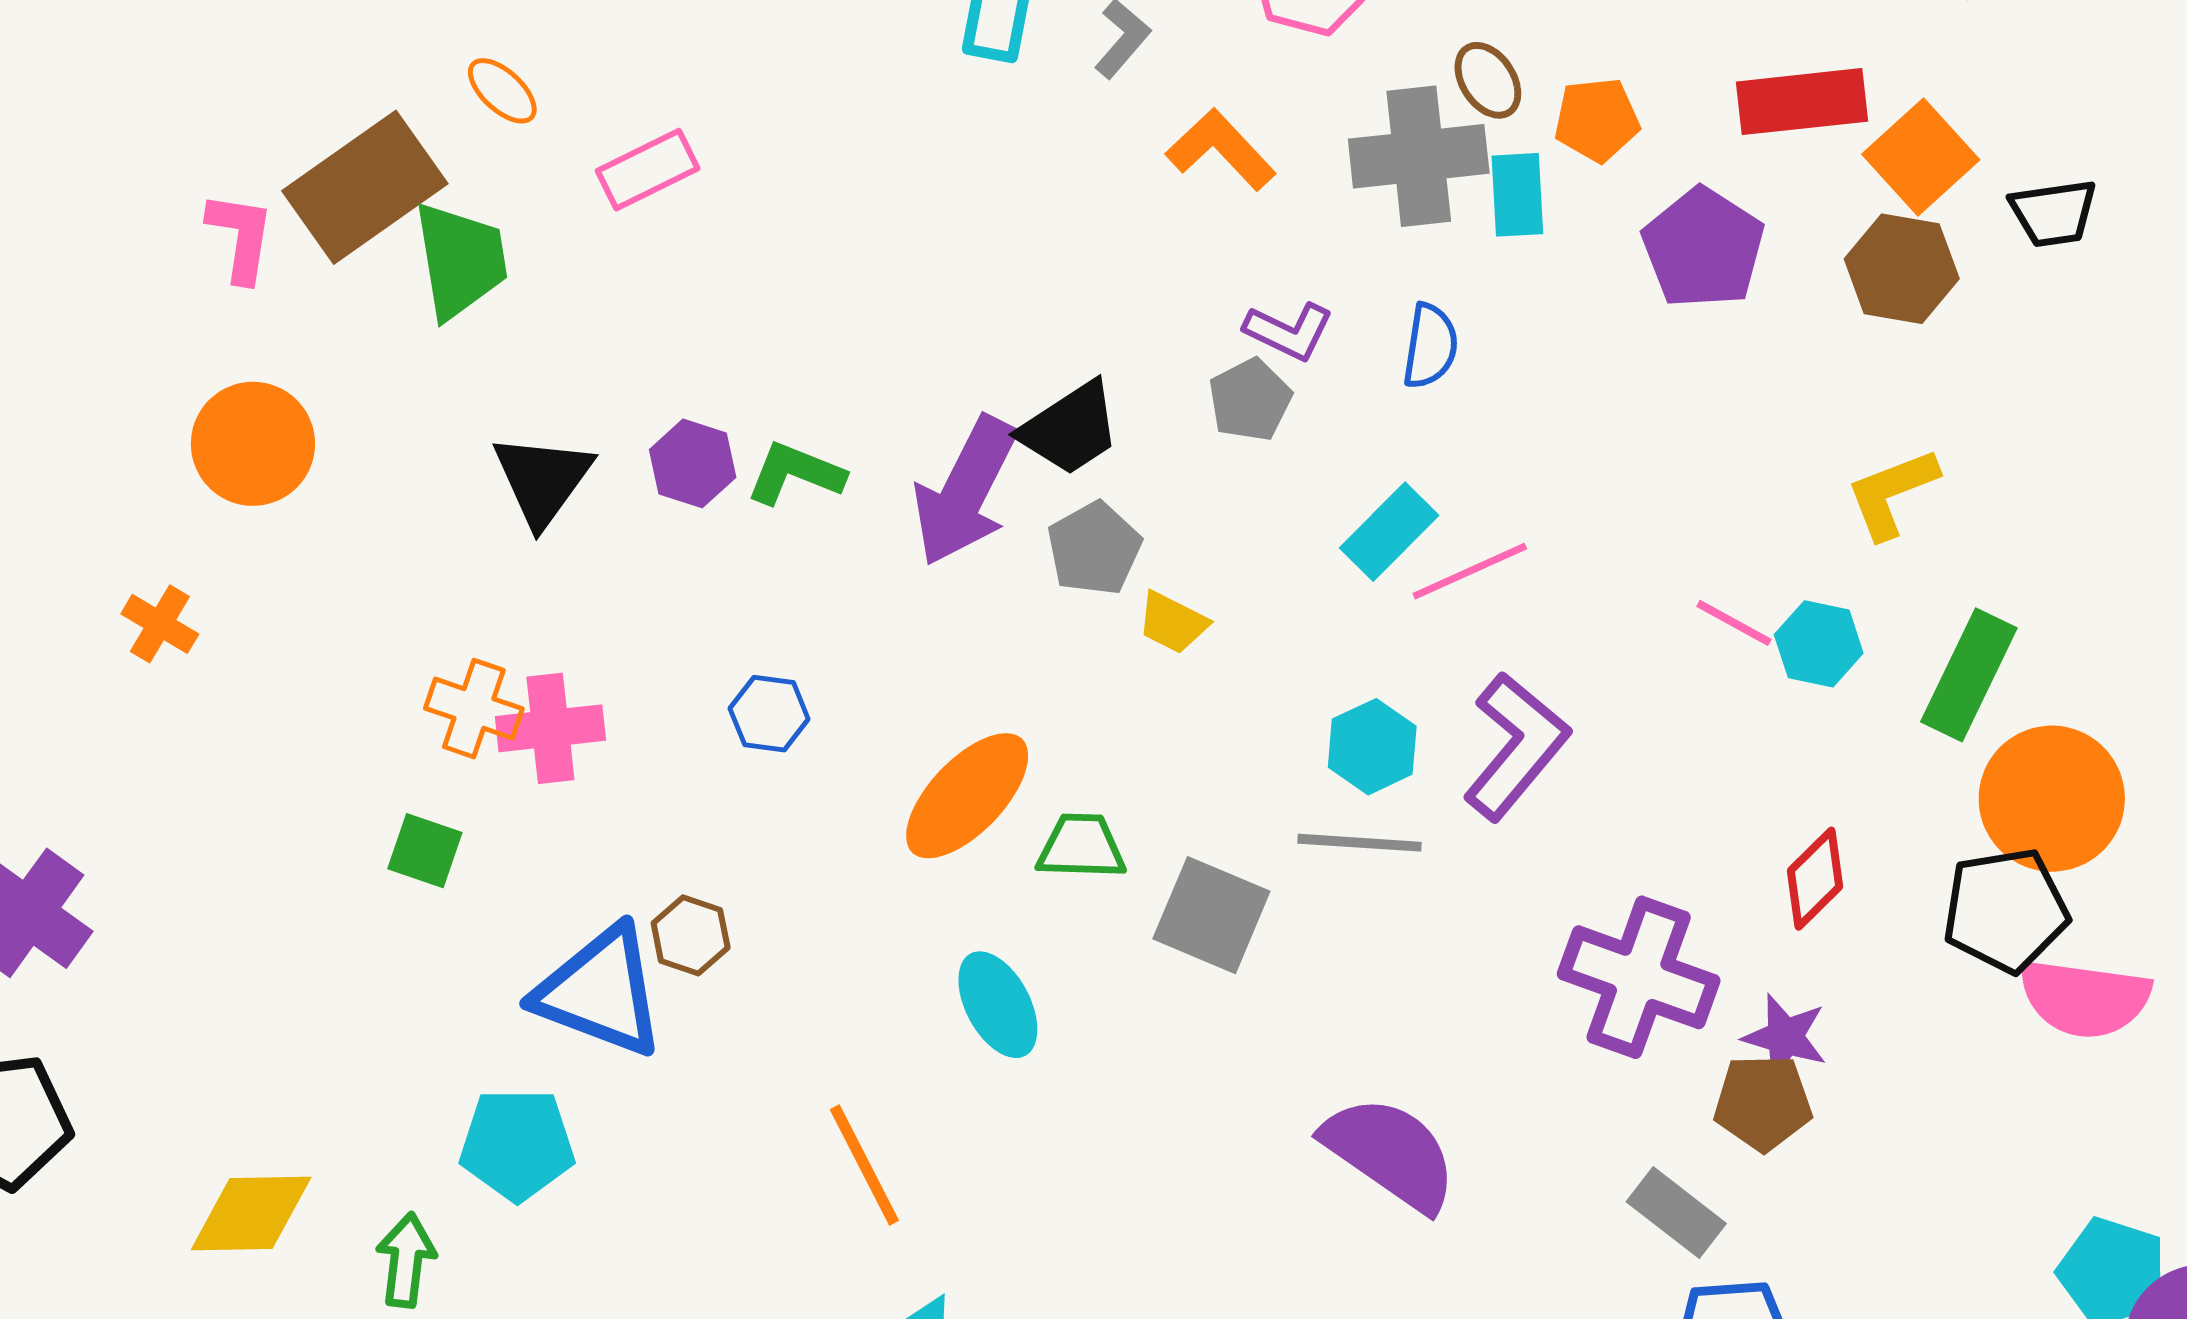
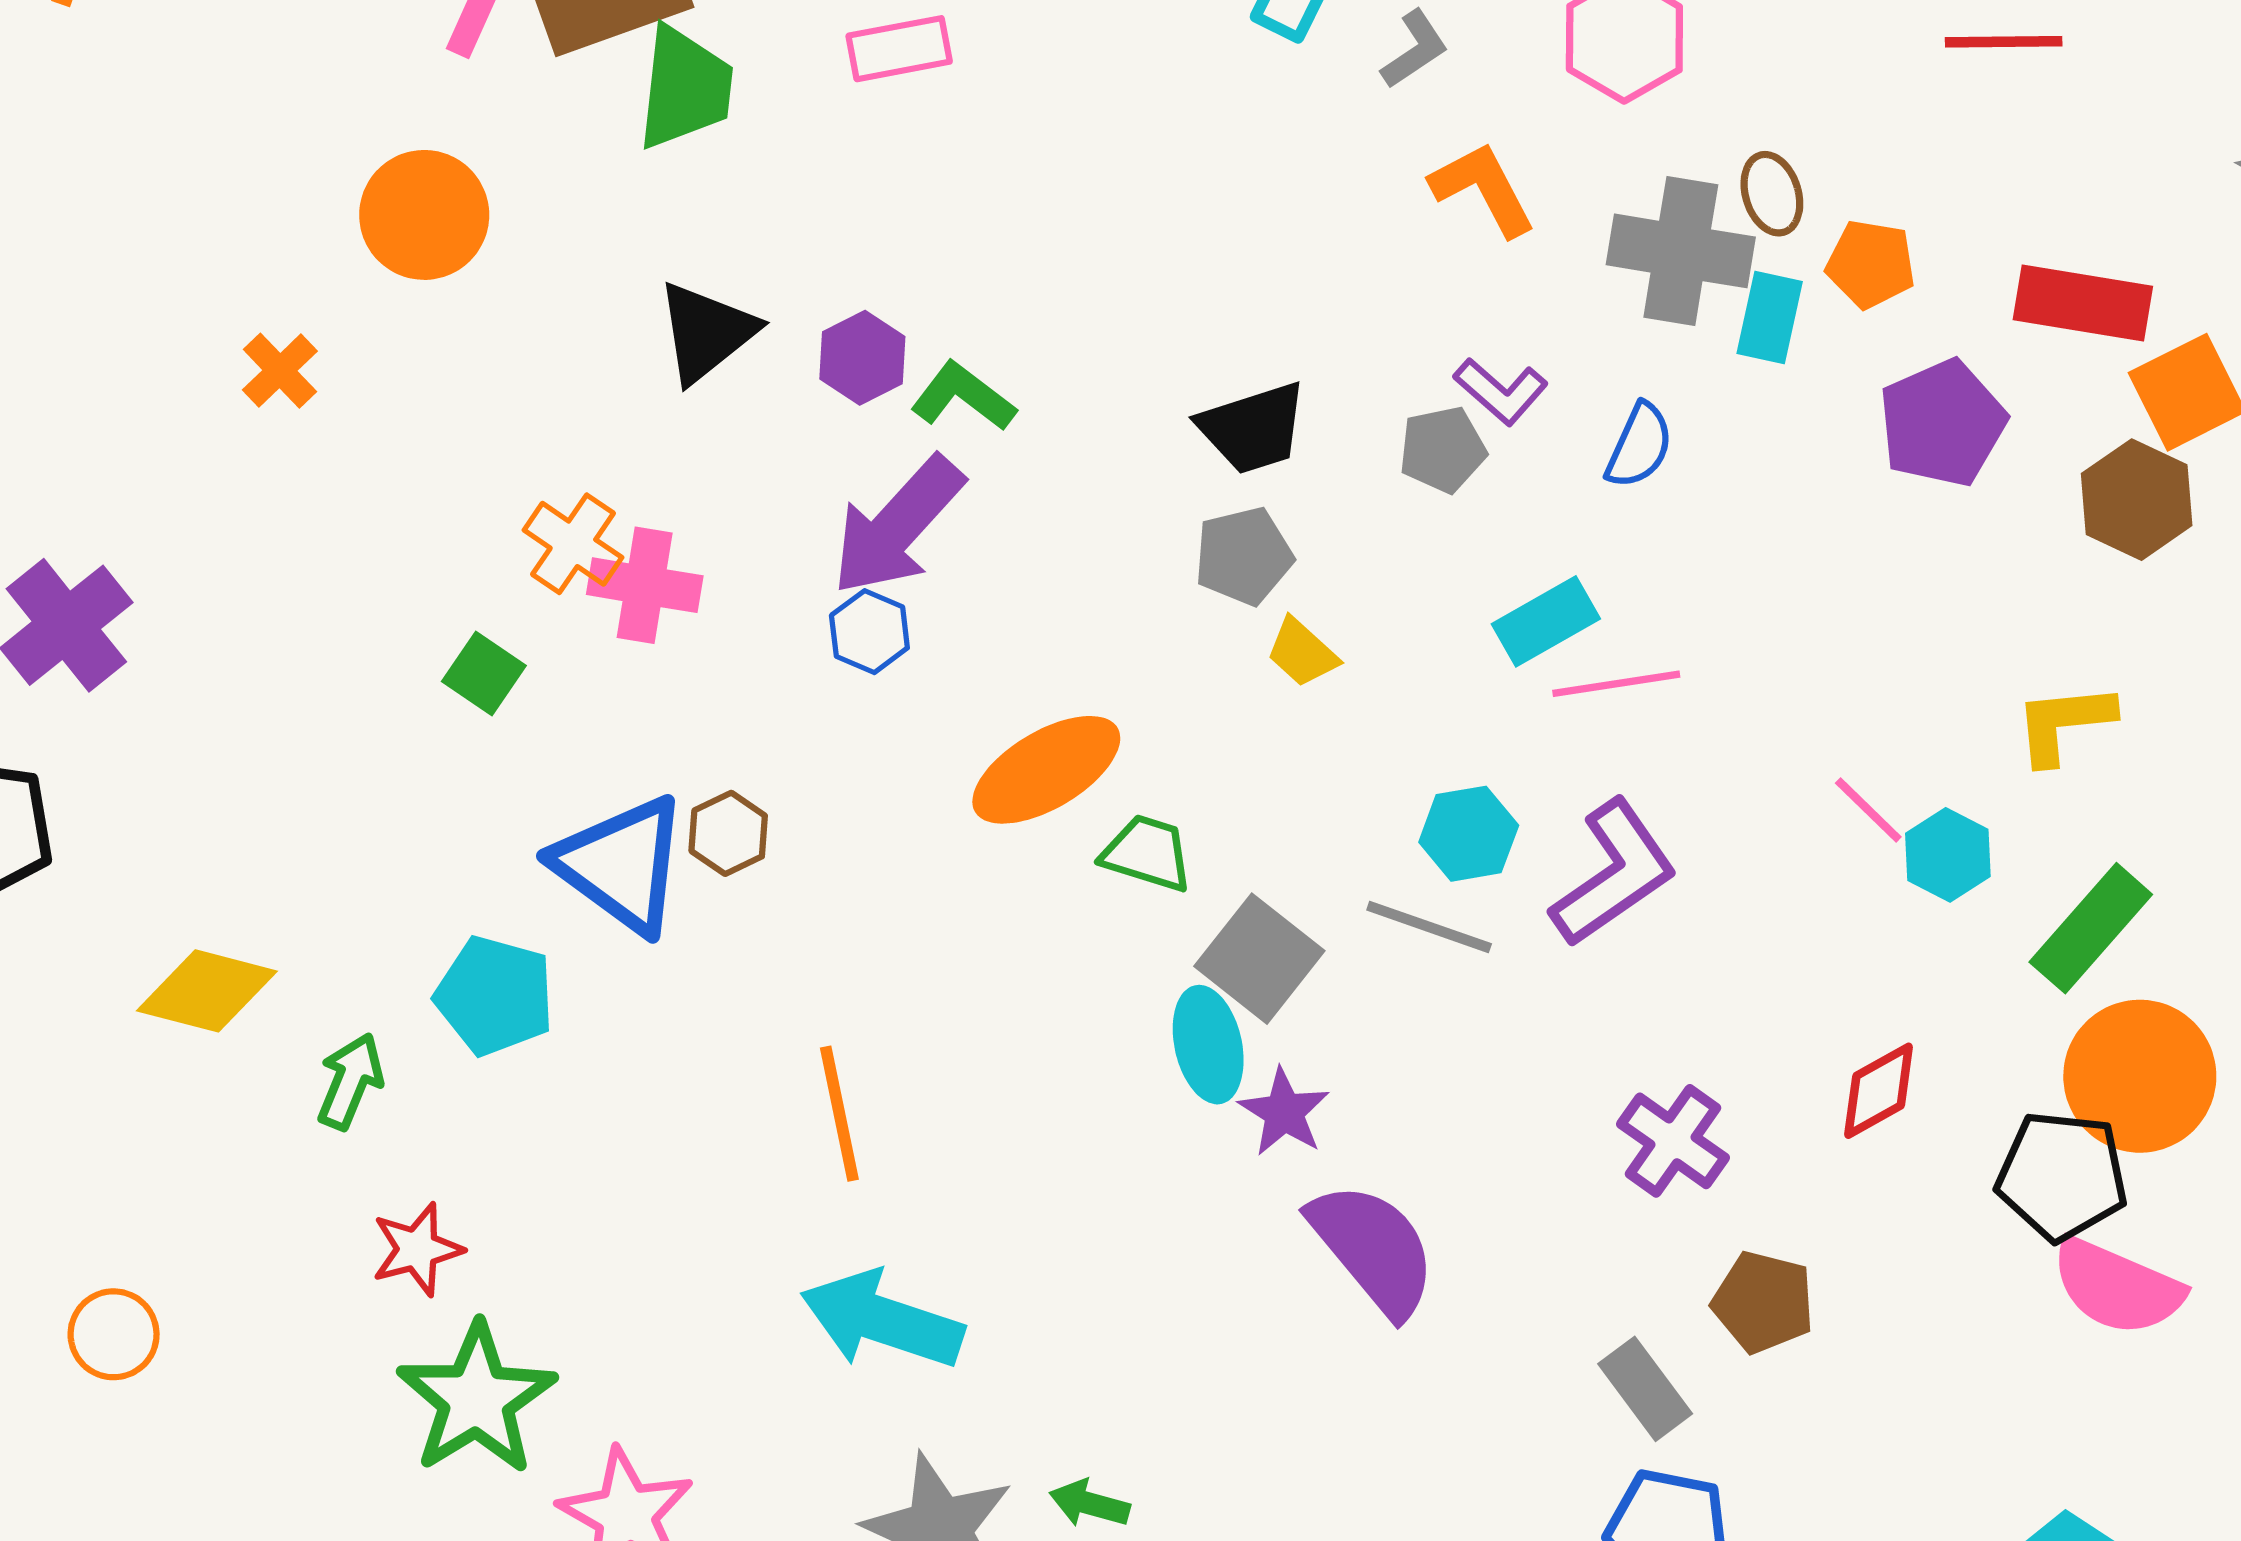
purple arrow: (965, 491) -> (897, 526), moved
purple cross: (1639, 977) -> (1673, 1141), size x0.7
cyan ellipse: (998, 1005) -> (1208, 1045), moved
purple star: (1785, 1037) -> (1284, 1112), moved

